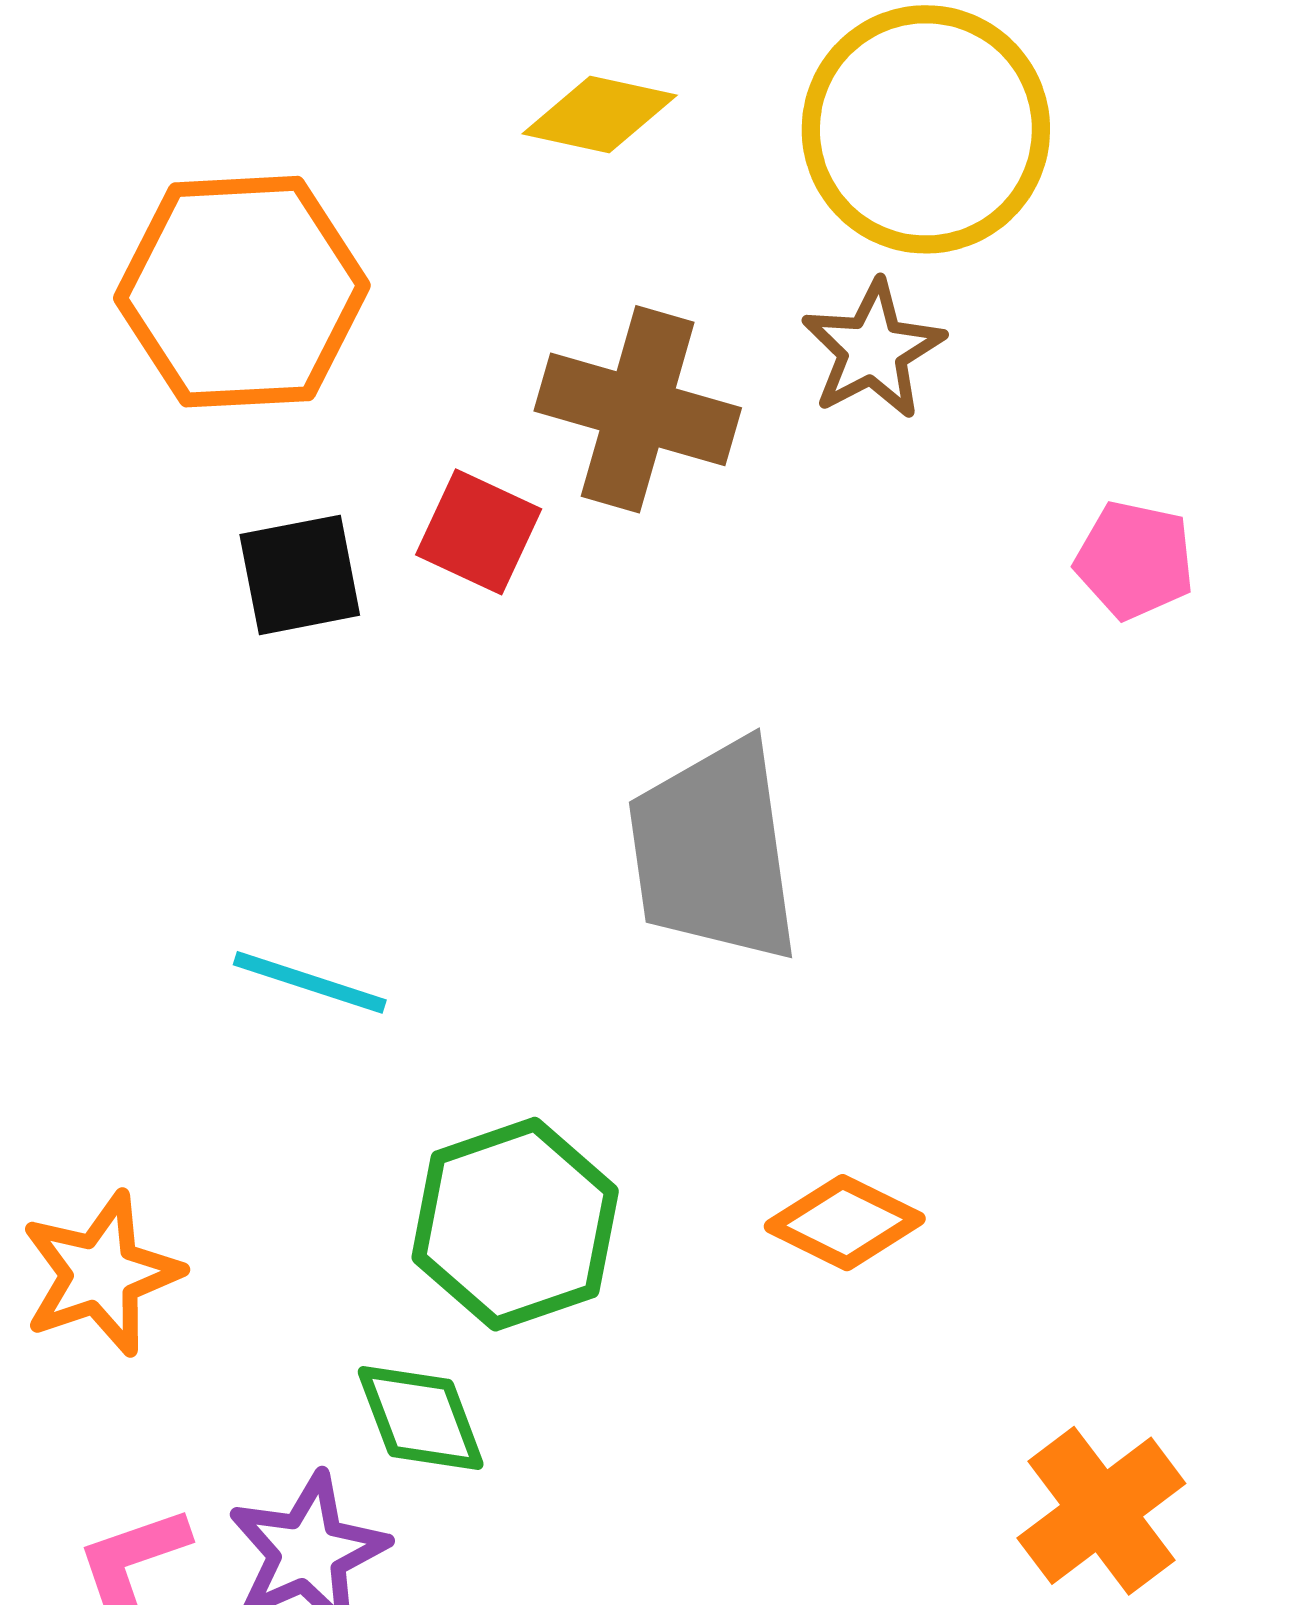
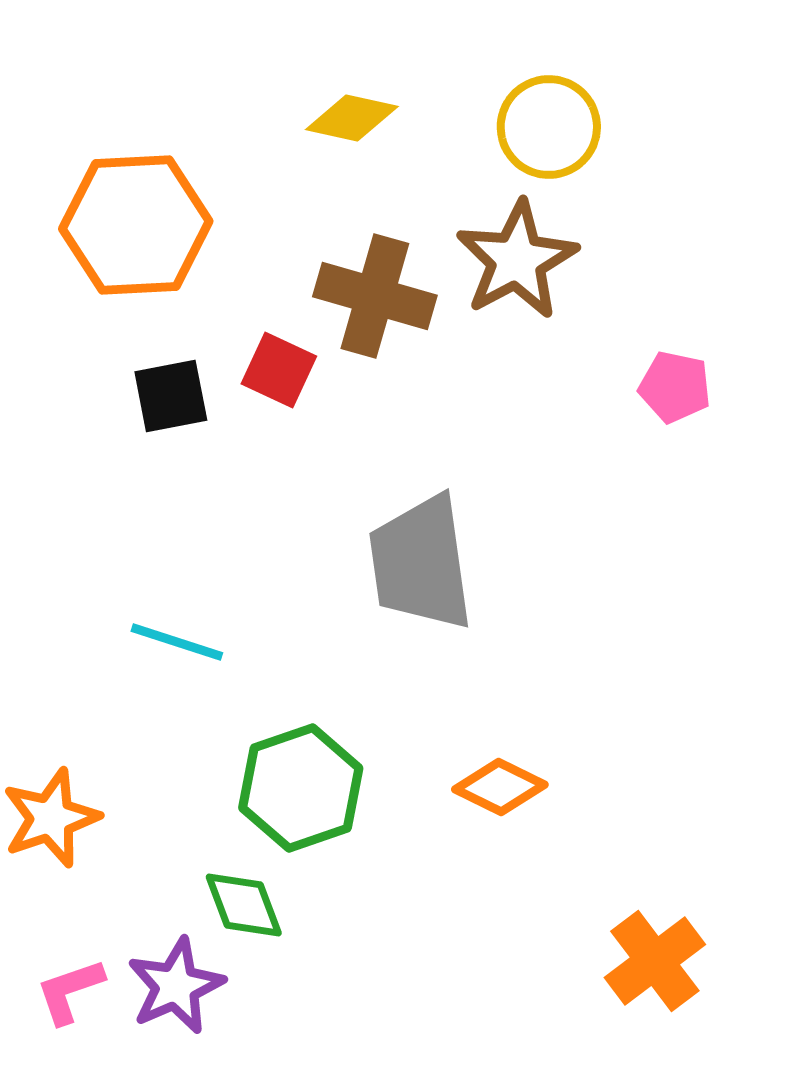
yellow circle: (926, 129) -> (549, 127), size x0.7
brown star: (873, 350) -> (517, 260), size x1.4

